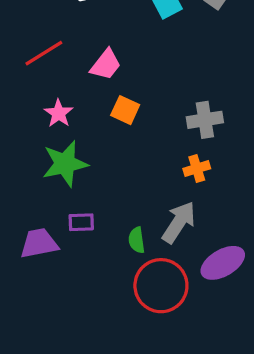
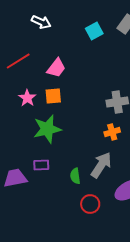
orange square: (125, 110) -> (53, 96), moved, turned -30
green star: (65, 164) -> (47, 129), moved
red circle: (161, 286) -> (90, 204), size x0.6

